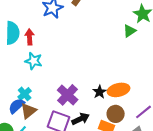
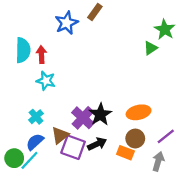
black star: (100, 92) -> (100, 115), moved, size x1.5
blue semicircle: (17, 106) -> (35, 142), moved
brown triangle: (29, 111) -> (60, 135), moved

